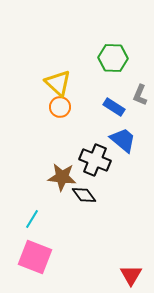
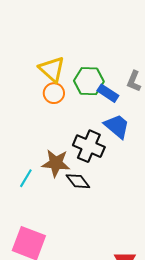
green hexagon: (113, 58) -> (89, 81), moved
cyan line: (32, 219) -> (26, 178), moved

